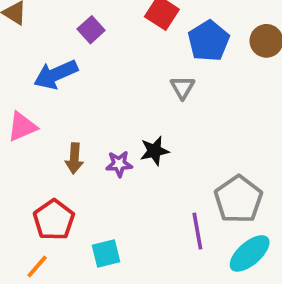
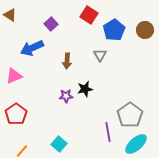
brown arrow: (74, 158) -> (67, 61), moved
red pentagon: (54, 220) -> (16, 114), moved
cyan square: (106, 253) -> (59, 144), turned -35

